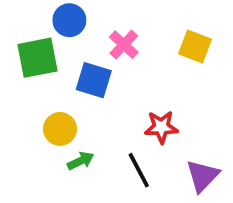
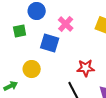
green square: (38, 58) -> (20, 31), size x0.6
green arrow: (81, 161) -> (11, 86), moved

